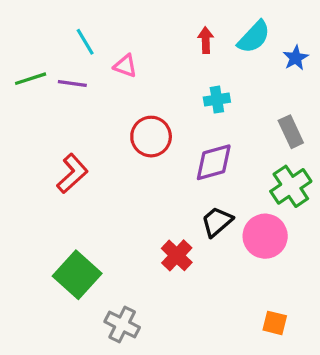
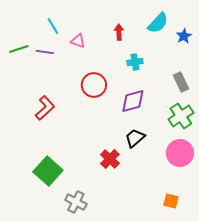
red arrow: (206, 40) -> (119, 32), moved
pink circle: (265, 236) -> (180, 153), moved

